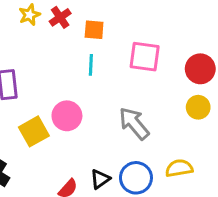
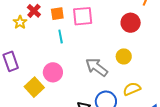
yellow star: (30, 15) -> (20, 22), moved
pink square: (145, 57) -> (83, 16), moved
yellow circle: (198, 107) -> (124, 56), moved

